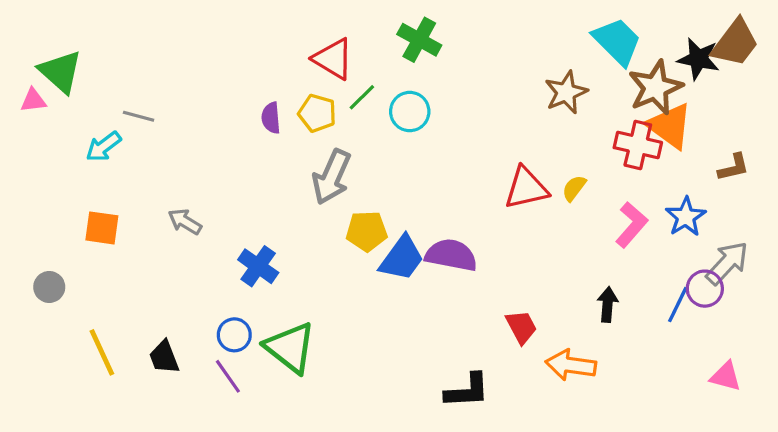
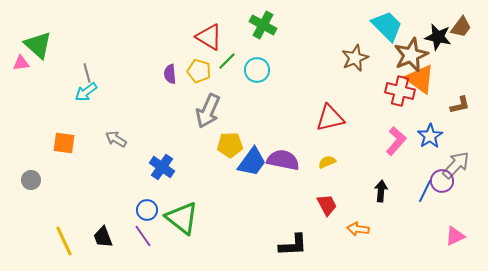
brown trapezoid: (735, 43) -> (461, 27), size x0.7
gray line: (139, 116) -> (87, 73), turned 60
cyan arrow: (103, 147) -> (86, 92), moved
yellow semicircle: (574, 188) -> (327, 162), moved, turned 30
yellow line: (102, 352) -> (64, 241), moved
black trapezoid: (164, 357) -> (103, 237), moved
orange arrow: (571, 365) -> (358, 229), size x0.7
pink triangle: (726, 376) -> (455, 236), turned -40

